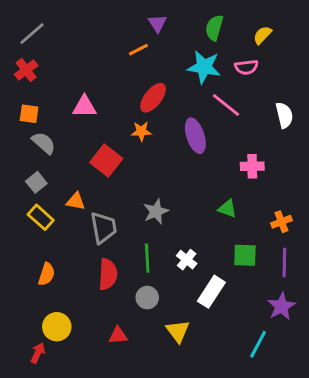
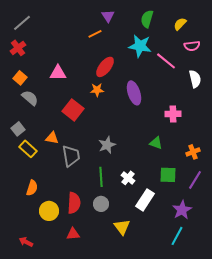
pink semicircle: (246, 67) -> (192, 46), moved
pink line: (226, 105) -> (166, 61), moved
orange square: (29, 114) -> (20, 78), turned 32
gray square: (36, 182) -> (18, 129), moved
purple line: (284, 263) -> (195, 180), turned 30
red semicircle: (108, 274) -> (74, 203), moved
purple star: (281, 306) -> (182, 210), moved
yellow circle: (57, 327) -> (49, 211), moved
red triangle: (118, 335) -> (73, 234), moved
red arrow: (38, 353) -> (26, 242), turned -88

